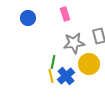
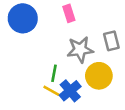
blue circle: (28, 18) -> (23, 18), size x1.5
yellow line: (51, 76) -> (51, 91), turned -48

